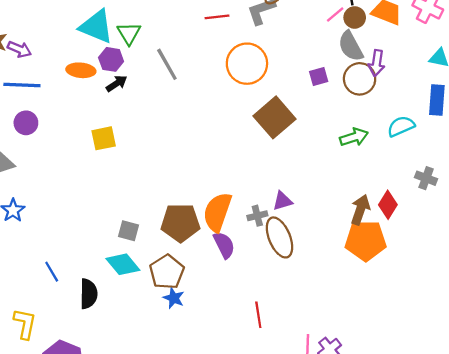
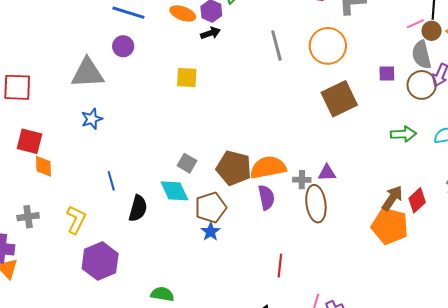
gray line: (167, 64) -> (276, 45), moved
orange semicircle: (217, 212) -> (268, 167), turned 45

